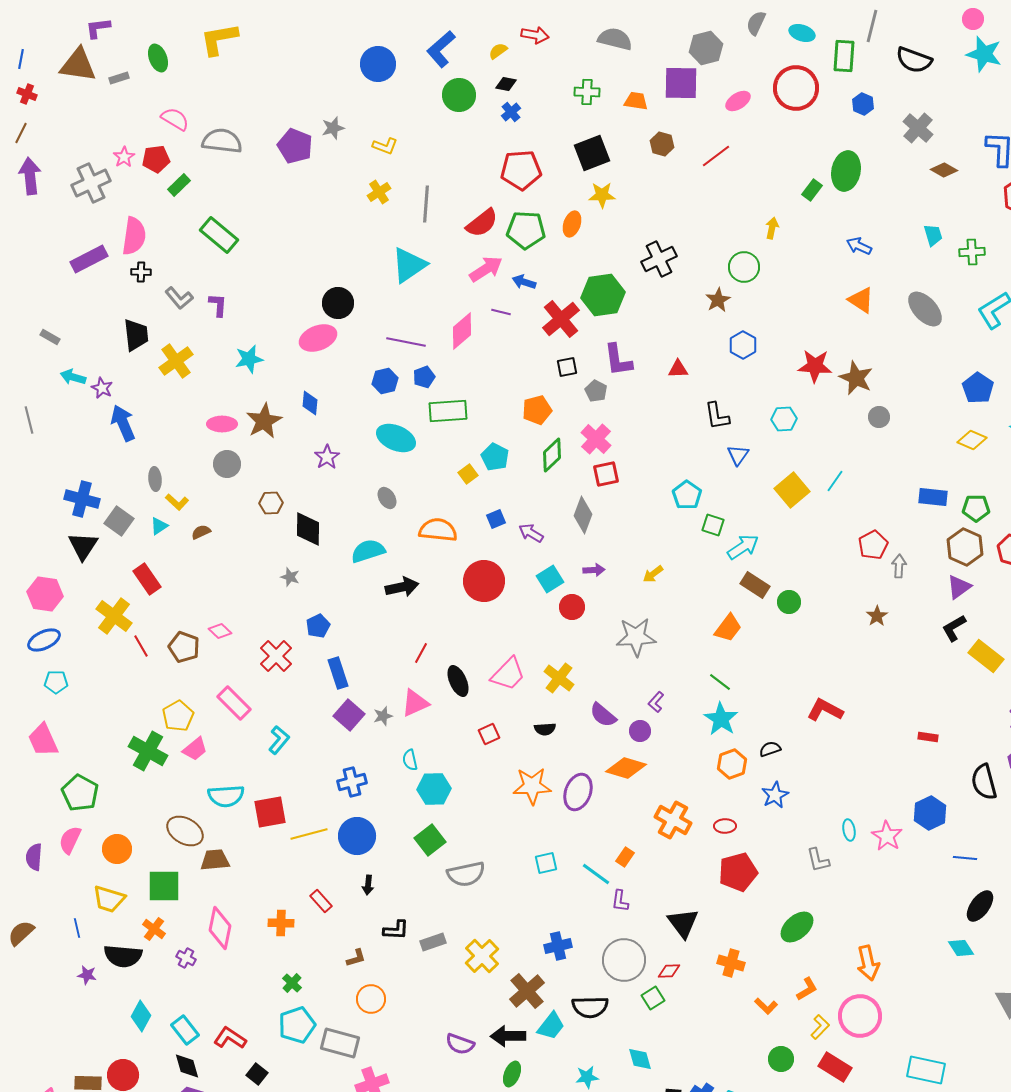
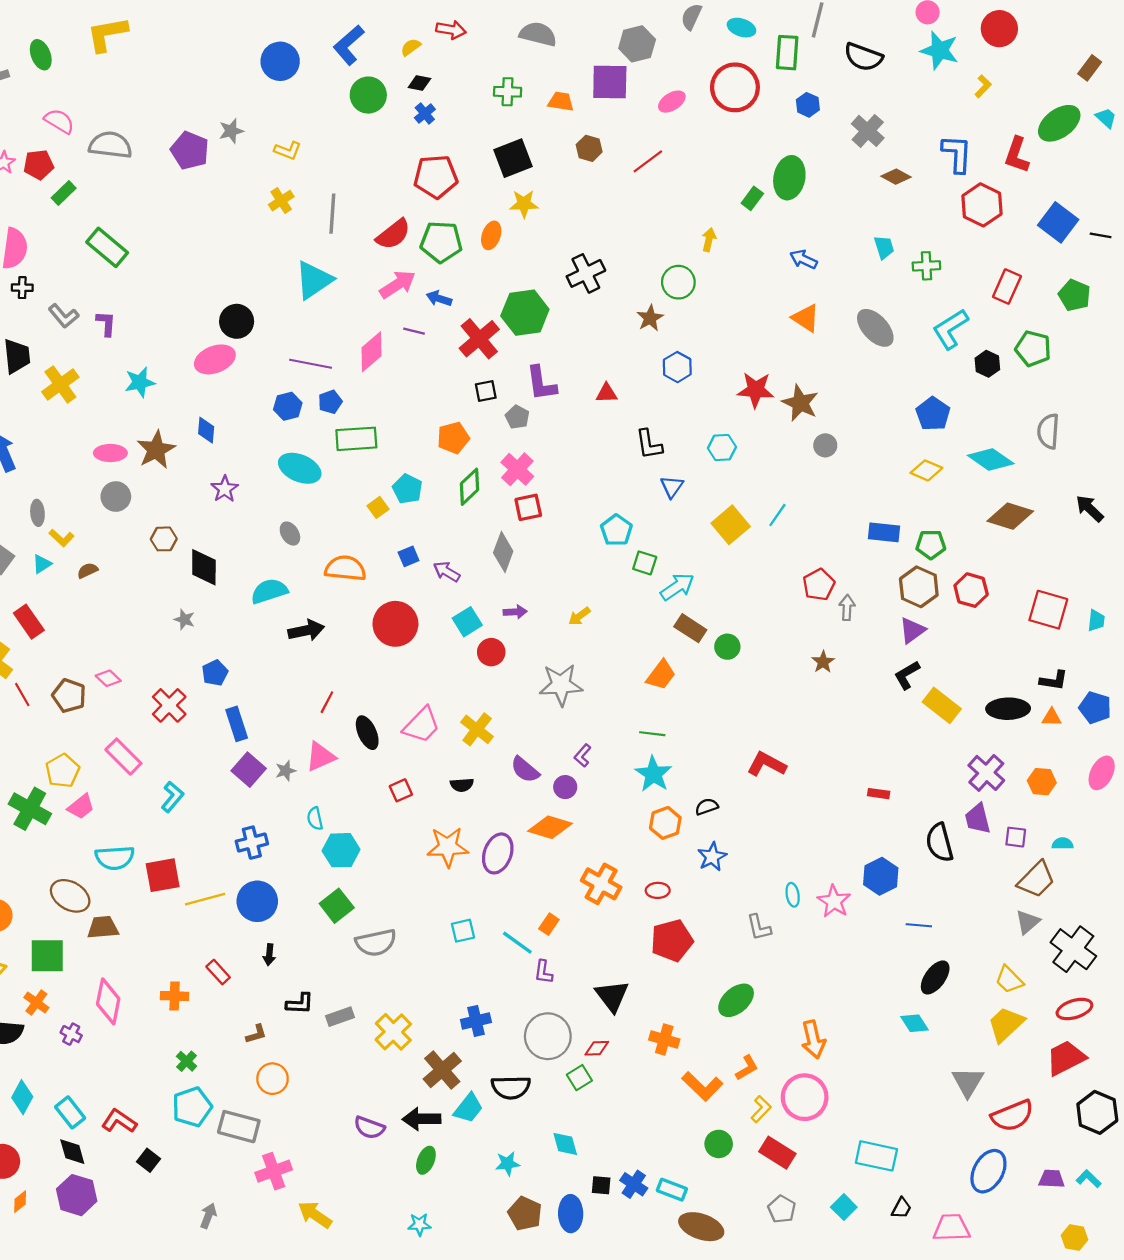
green line: (720, 682) -> (652, 734), turned -30
orange L-shape: (766, 1006) -> (702, 1086), size x1.6

